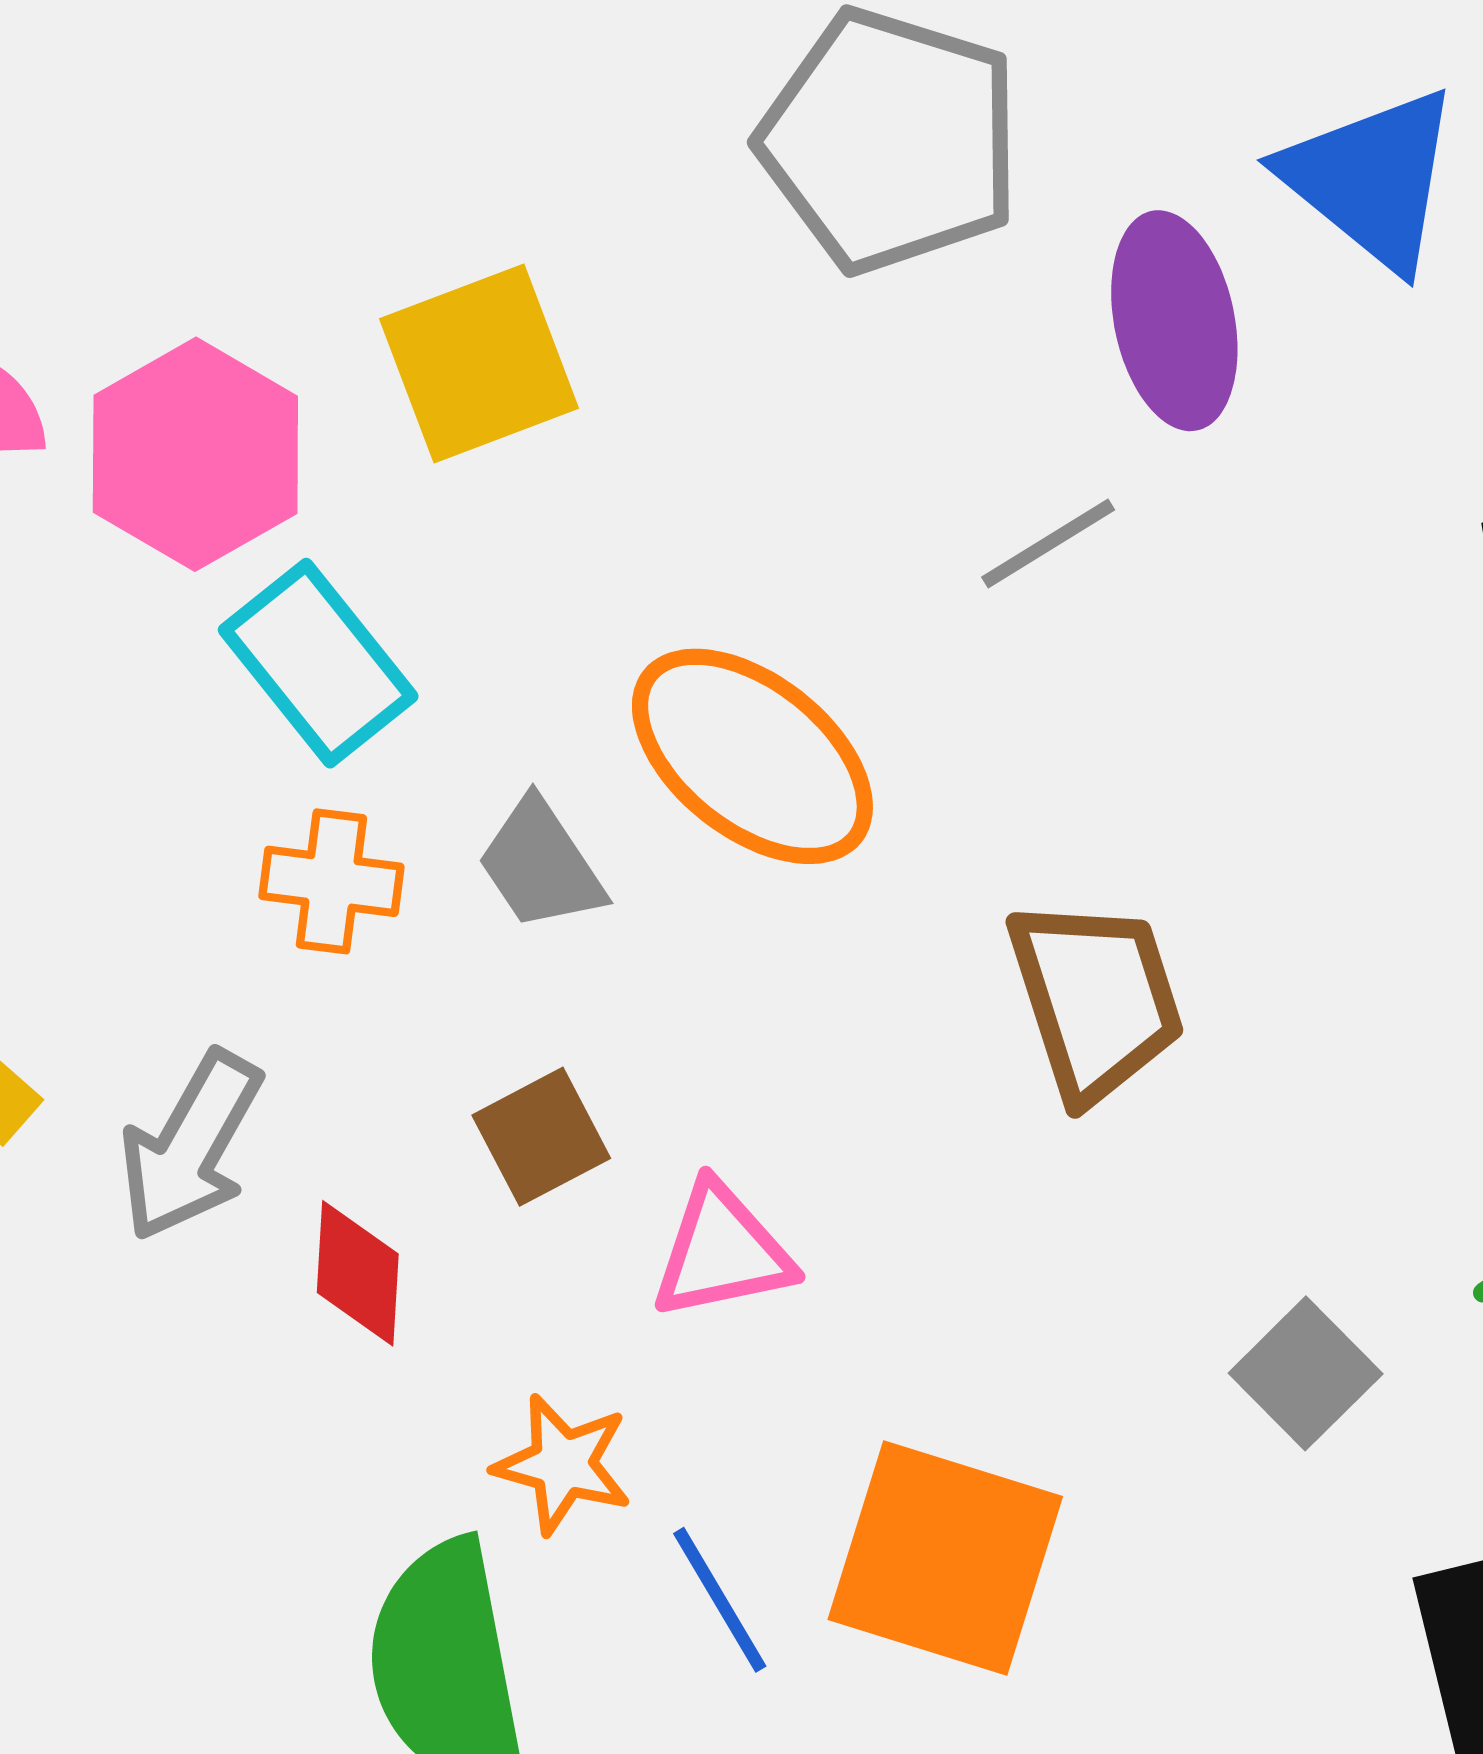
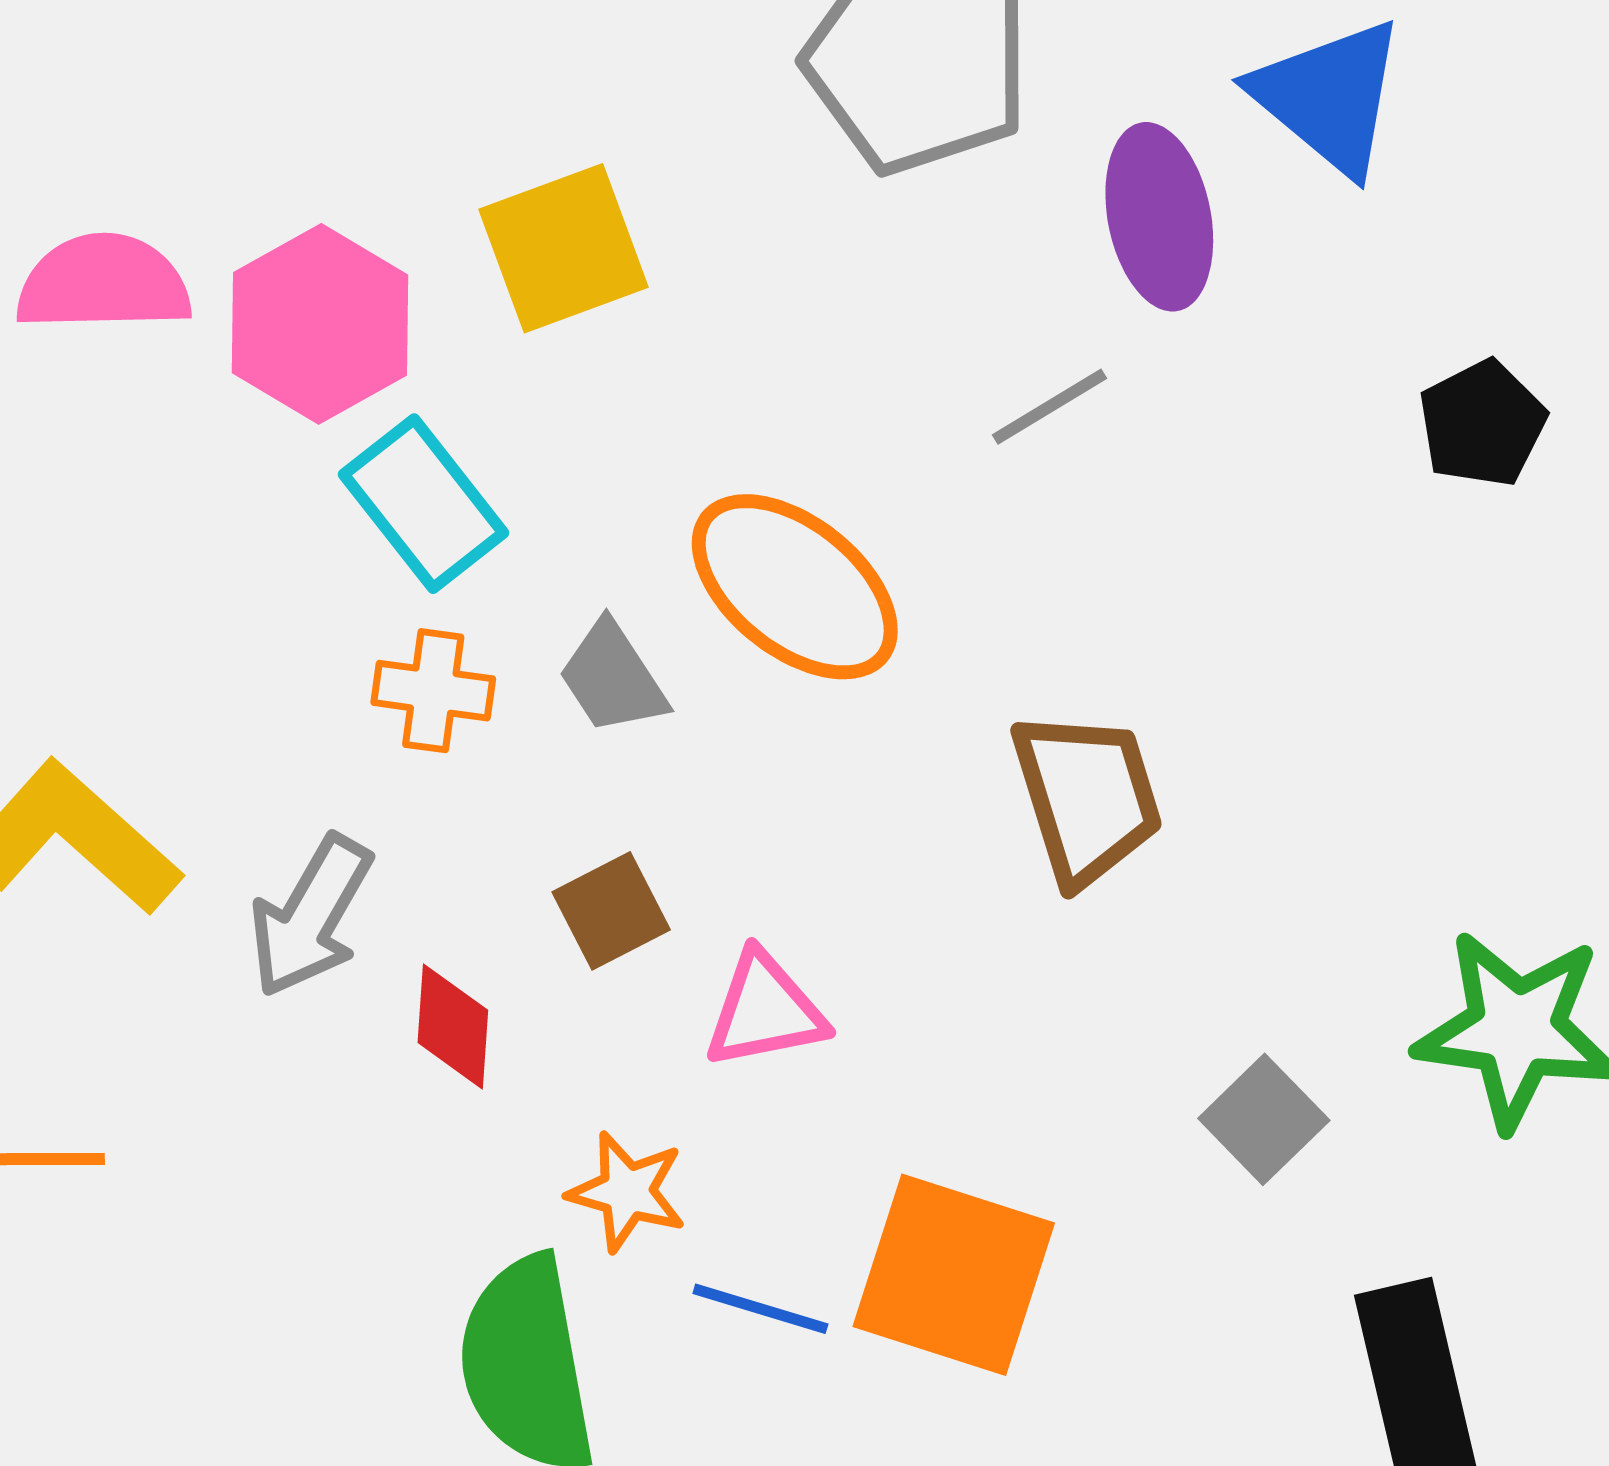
blue line: (720, 1600) -> (760, 1309), turned -43

